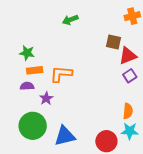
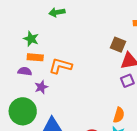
green arrow: (70, 20) -> (57, 12), moved

